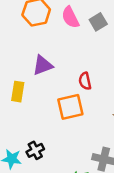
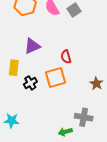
black cross: (35, 150) -> (30, 83), moved

